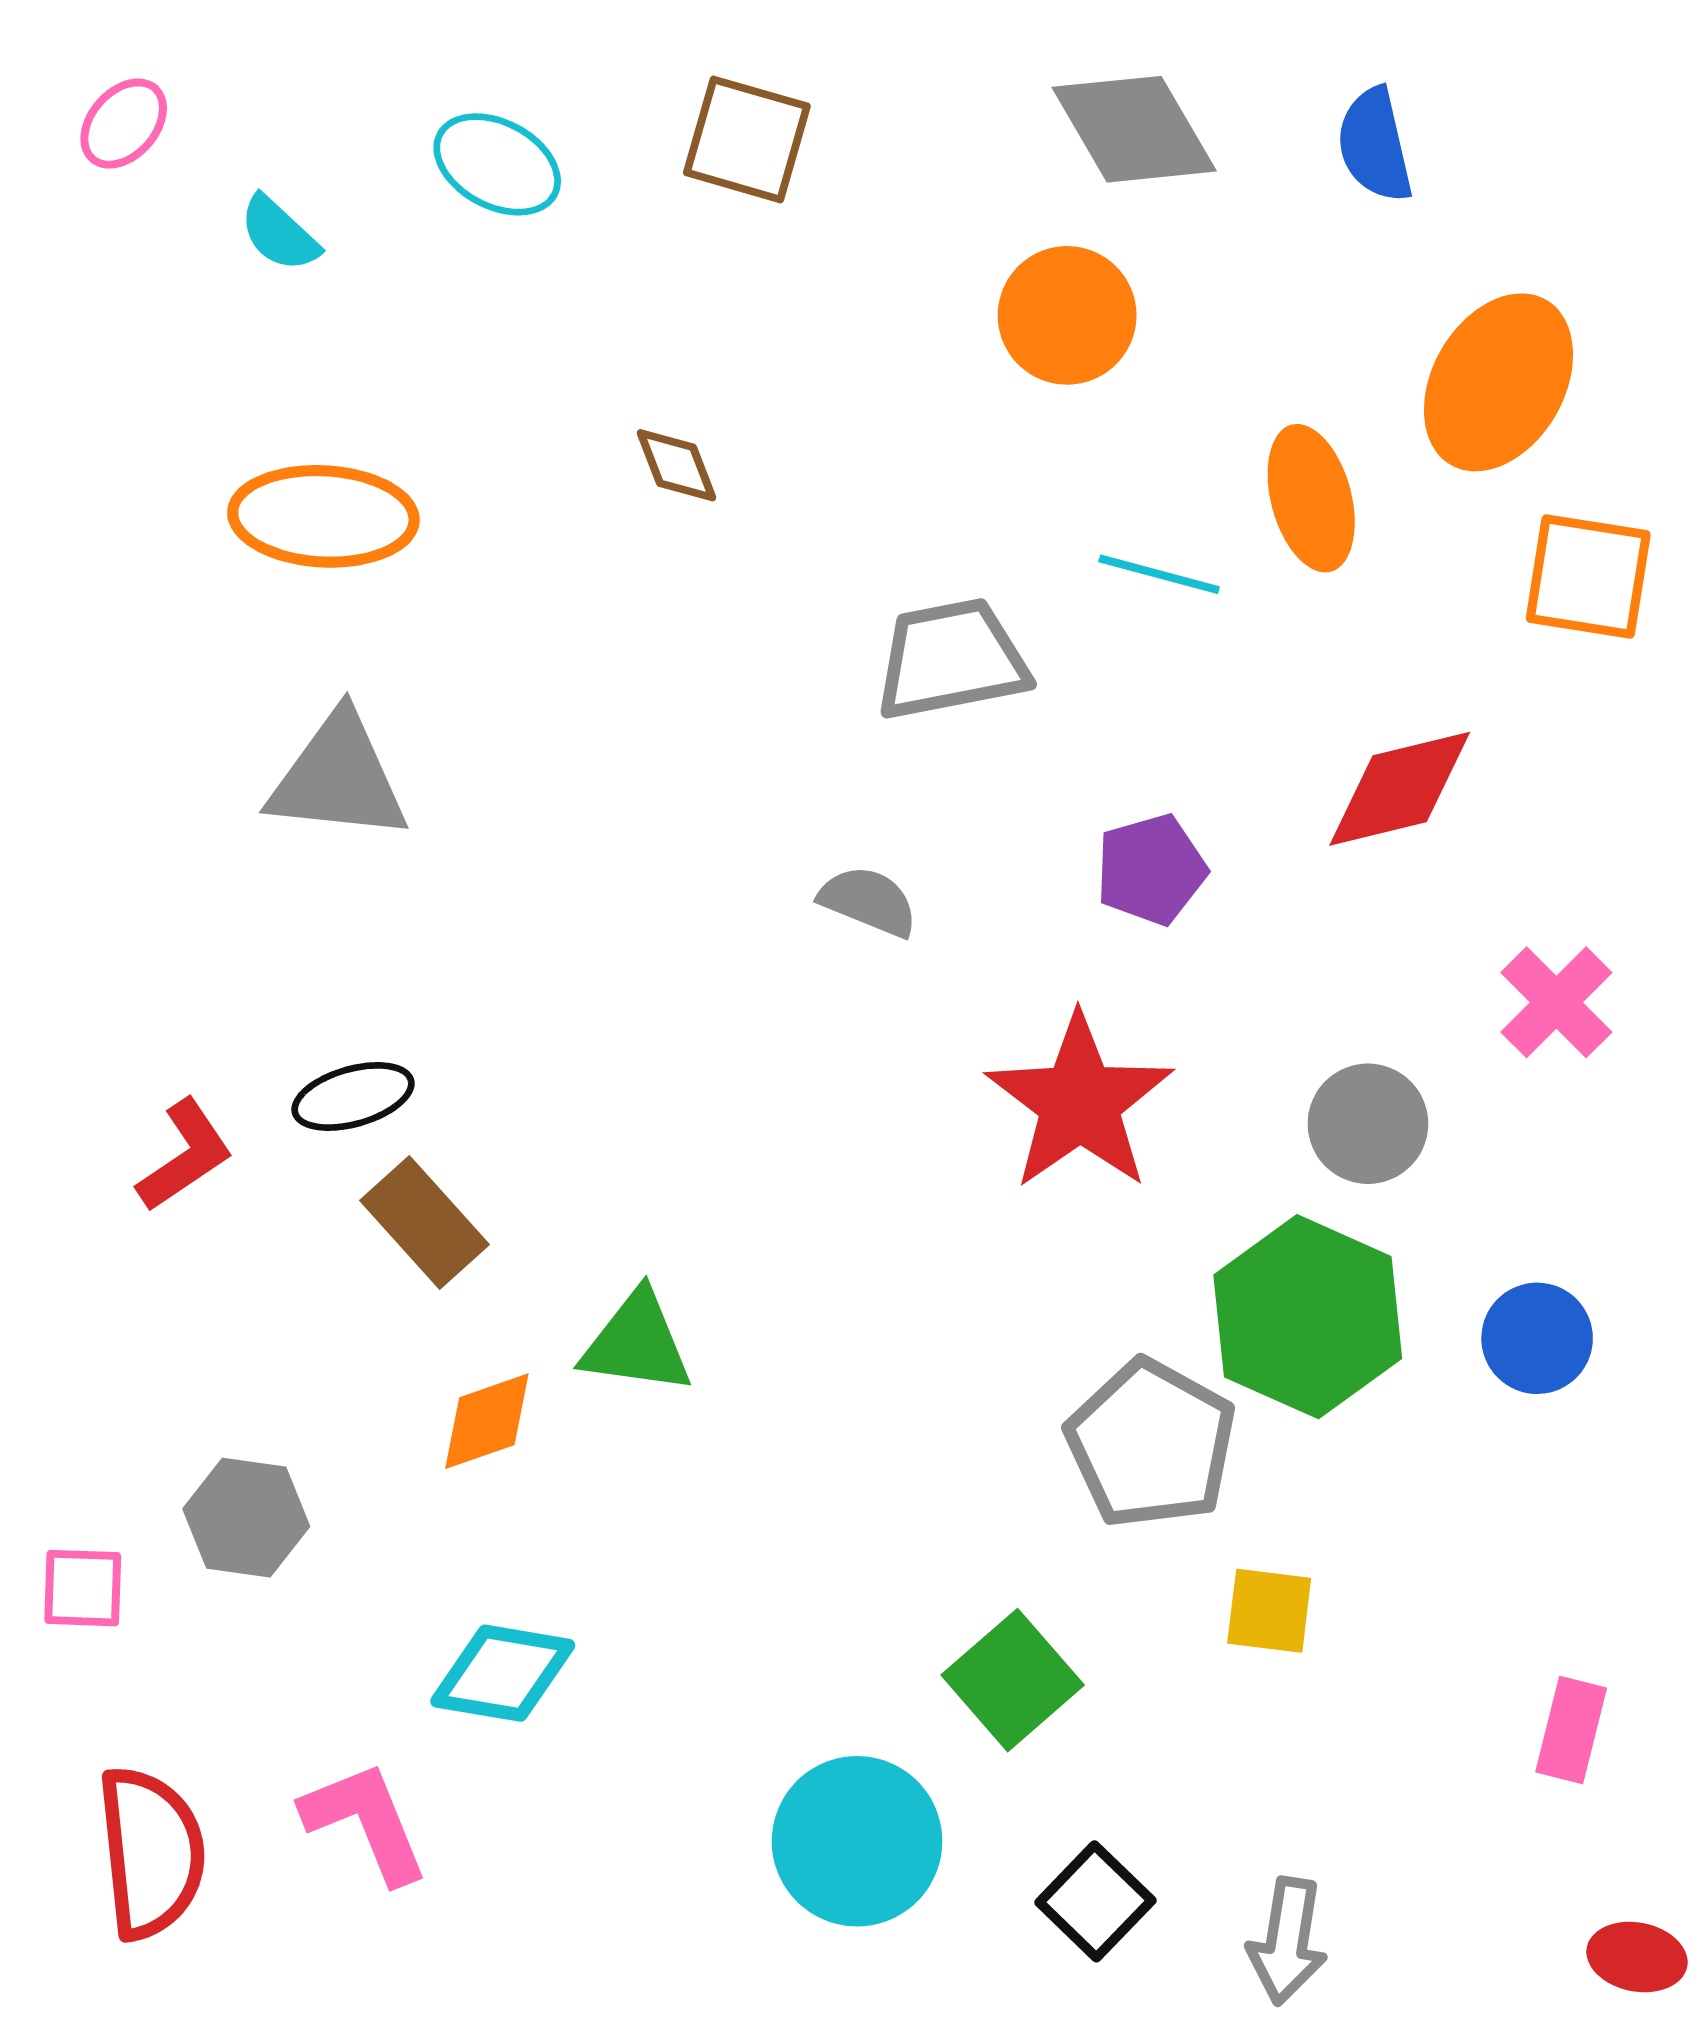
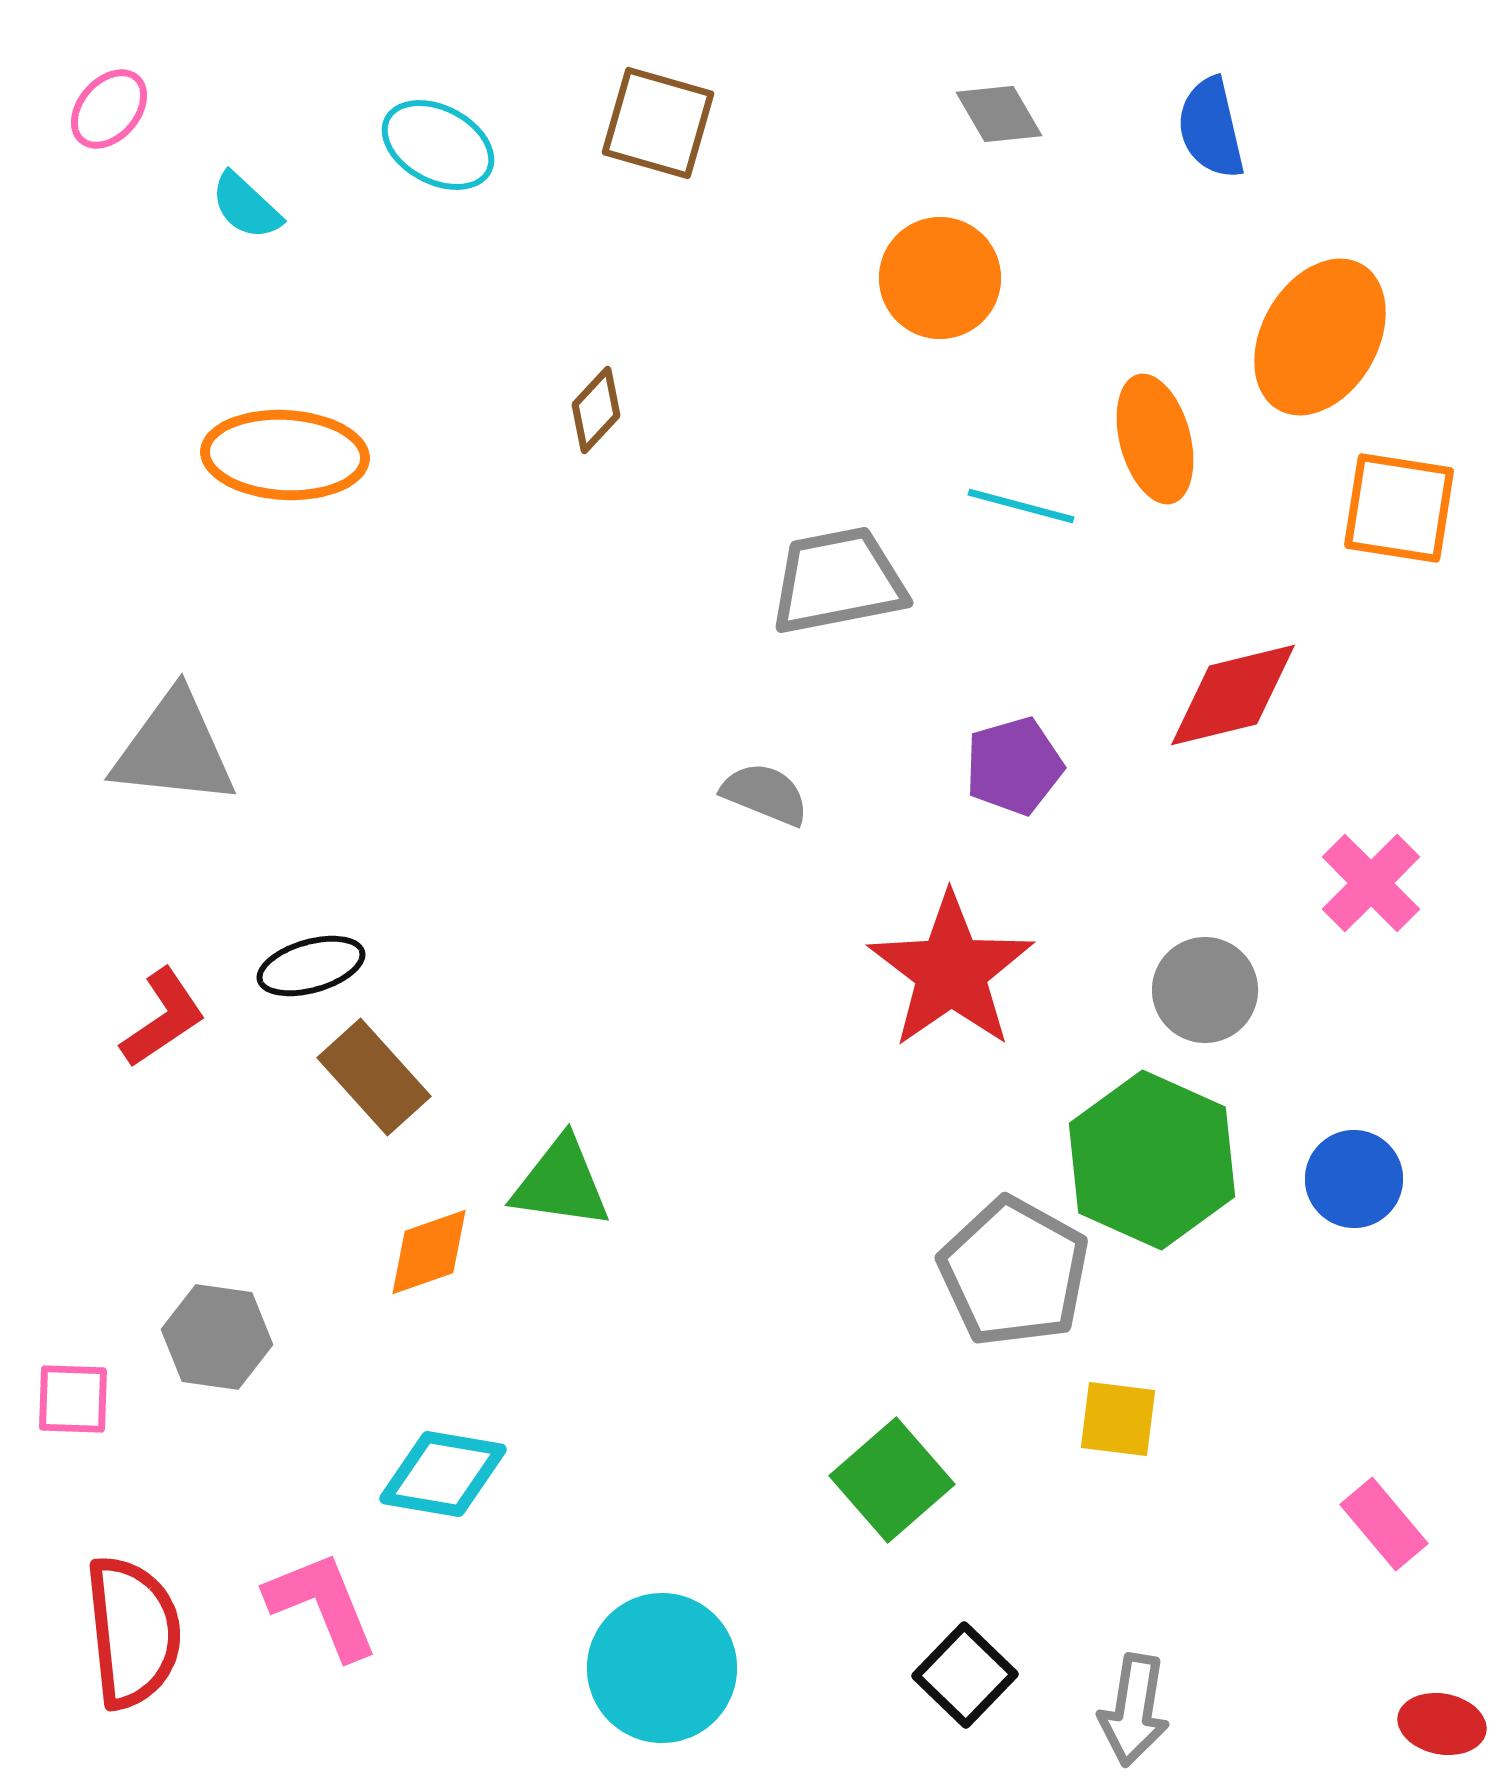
gray diamond: (1134, 129) -> (999, 114), size x0.6
brown diamond: (677, 465) -> (596, 410), turned 64
gray triangle: (338, 777) -> (174, 749), moved
pink rectangle: (1571, 1730) -> (1384, 1524), turned -54
cyan circle: (857, 1841) -> (662, 1668), moved

